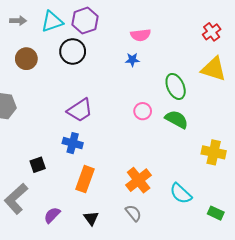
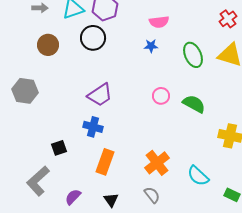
green ellipse: (176, 86) -> (193, 55), moved

